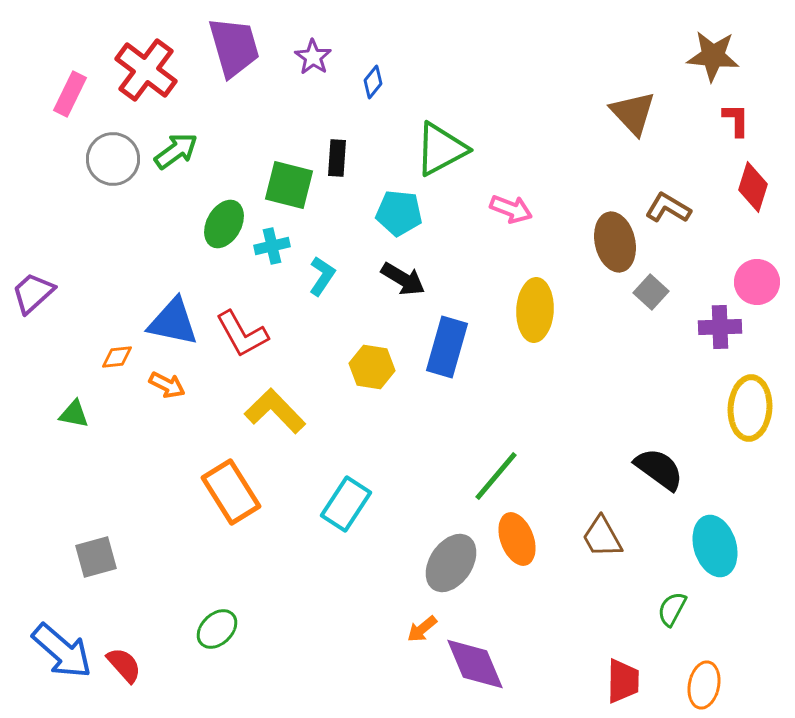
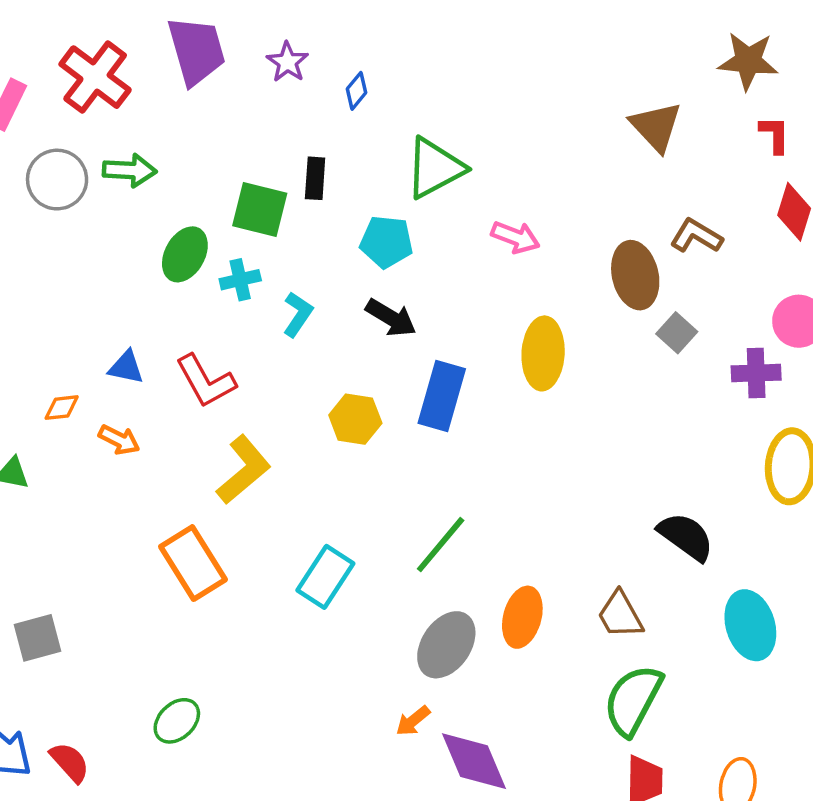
green arrow: (176, 151) -> (130, 170), turned 39
blue triangle: (173, 322) -> (126, 367), size x0.6
yellow L-shape: (275, 411) -> (244, 470), turned 94
green line: (496, 476) -> (441, 545), moved
orange ellipse: (517, 539) -> (522, 617), turned 36
green semicircle: (672, 609) -> (633, 700), moved, size x1.8

